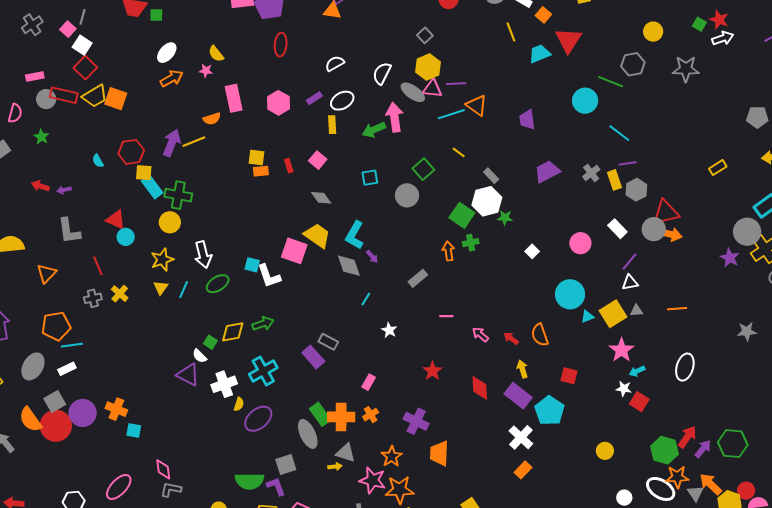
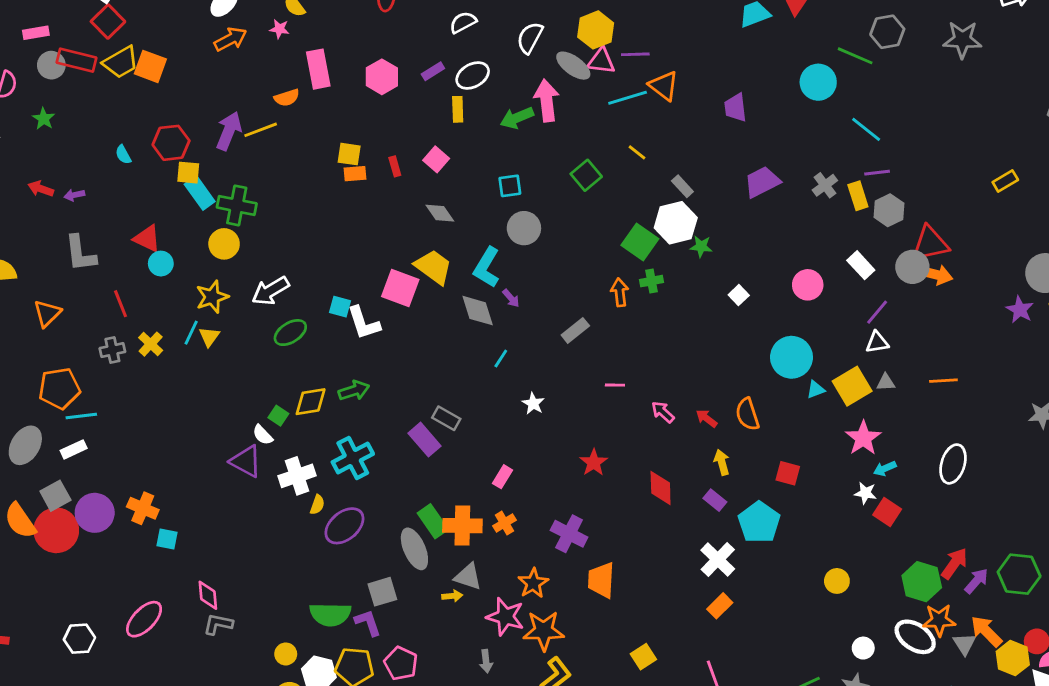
gray circle: (407, 195) -> (524, 228), moved
white arrow: (203, 255) -> (270, 291), turned 72
cyan line: (184, 289) -> (191, 333), moved
purple rectangle: (518, 396) -> (715, 500), size x0.6

